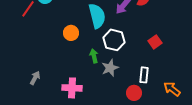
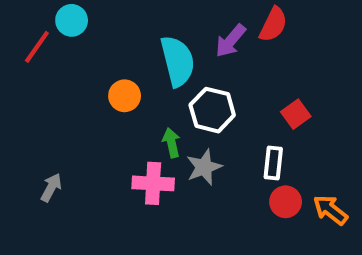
white rectangle: (144, 75) -> (273, 163), moved
pink cross: (72, 88) -> (153, 183), moved
red circle: (134, 93) -> (286, 202), moved

